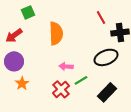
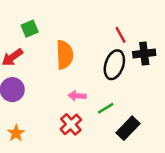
black ellipse: (106, 57) -> (114, 65), moved, turned -50
green line: (81, 80) -> (106, 108), moved
orange star: (22, 83) -> (16, 133), moved

